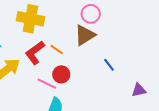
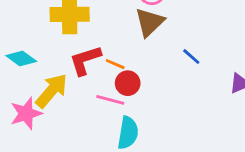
orange line: (57, 50) -> (115, 64), moved
red L-shape: (35, 53) -> (85, 60), turned 30

